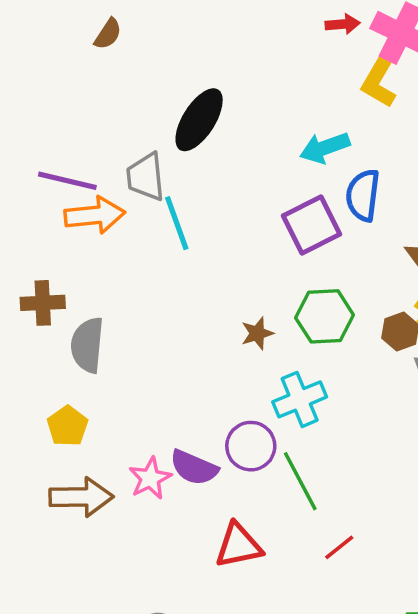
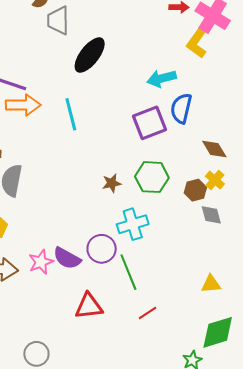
gray trapezoid: (146, 177) -> (58, 21), moved

